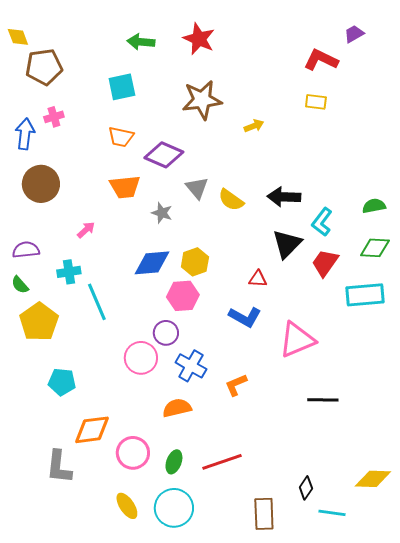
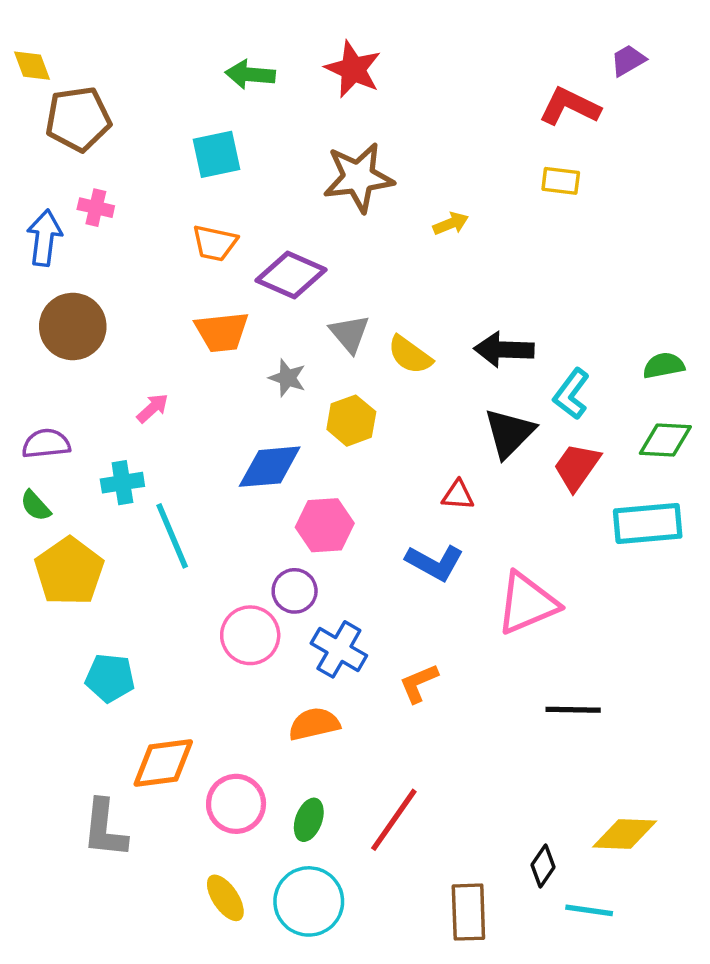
pink cross: (54, 117) -> (96, 208), turned 30
yellow hexagon: (195, 262) -> (351, 421), moved
red line: (222, 462) -> (394, 820), turned -36
yellow diamond: (373, 479) -> (625, 834), moved

